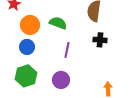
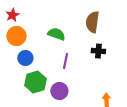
orange circle: (30, 25) -> (16, 36), moved
green hexagon: (26, 76) -> (35, 82), moved

